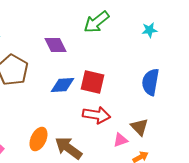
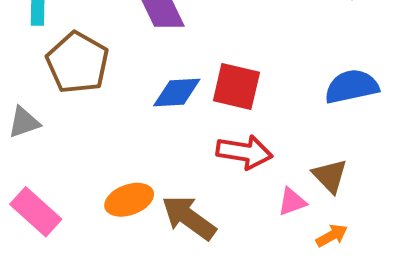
blue semicircle: (150, 82) -> (352, 86), turned 68
orange ellipse: (38, 139) -> (129, 200), turned 45

